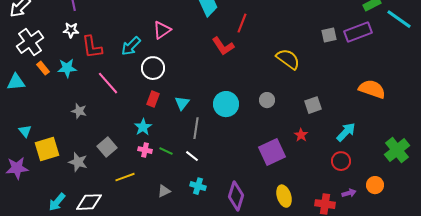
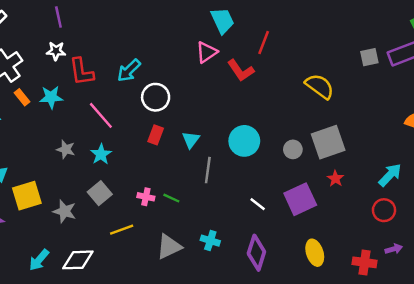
pink triangle: (162, 30) -> (207, 52), moved
gray circle: (267, 100) -> (293, 149), moved
gray square: (313, 105) -> (328, 142), moved, size x1.6
cyan star: (143, 127) -> (101, 154), moved
white line: (192, 156) -> (258, 204), moved
gray triangle: (164, 191) -> (169, 247), size x1.6

